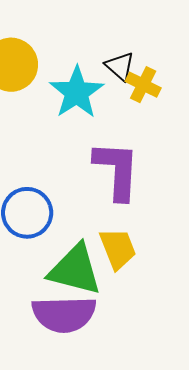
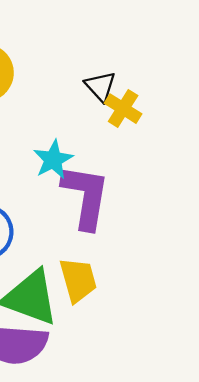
cyan star: (77, 92) -> (53, 160), moved, size x0.7

